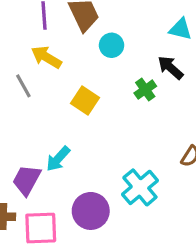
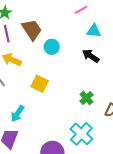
green cross: (145, 90) -> (87, 98), moved
cyan arrow: (58, 159) -> (17, 114), moved

